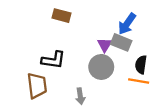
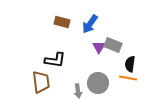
blue arrow: (127, 24) -> (90, 24), moved
gray circle: (101, 67) -> (98, 83), moved

